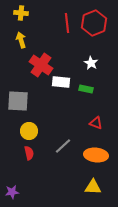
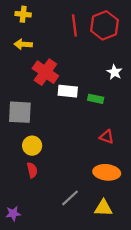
yellow arrow: (21, 40) -> (23, 44), turned -70
white star: (91, 63) -> (114, 72), moved
gray line: (63, 146) -> (70, 198), moved

